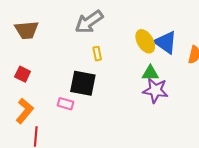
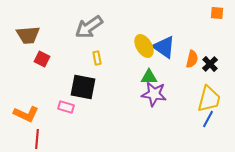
red square: (23, 74) -> (42, 59), moved
orange L-shape: (25, 111) -> (26, 114), turned 75

